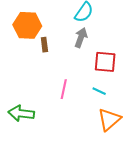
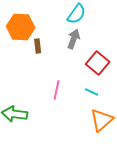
red square: (105, 62) -> (98, 63), turned 35

